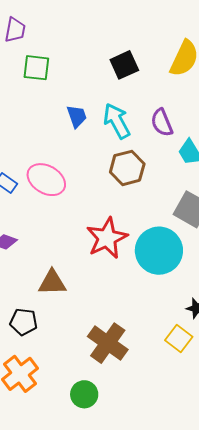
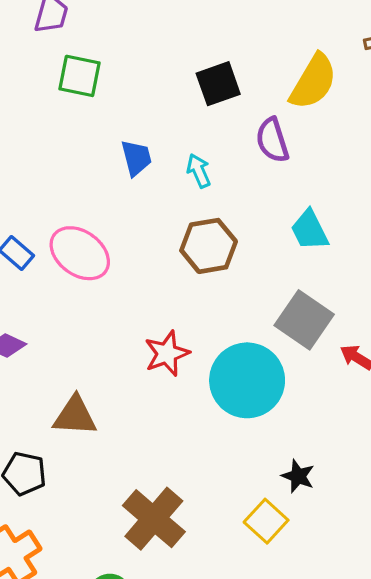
cyan arrow: (117, 121) -> (199, 171), size x0.6
purple semicircle: (162, 123) -> (272, 140), moved
red star: (107, 238) -> (167, 353), size x0.7

